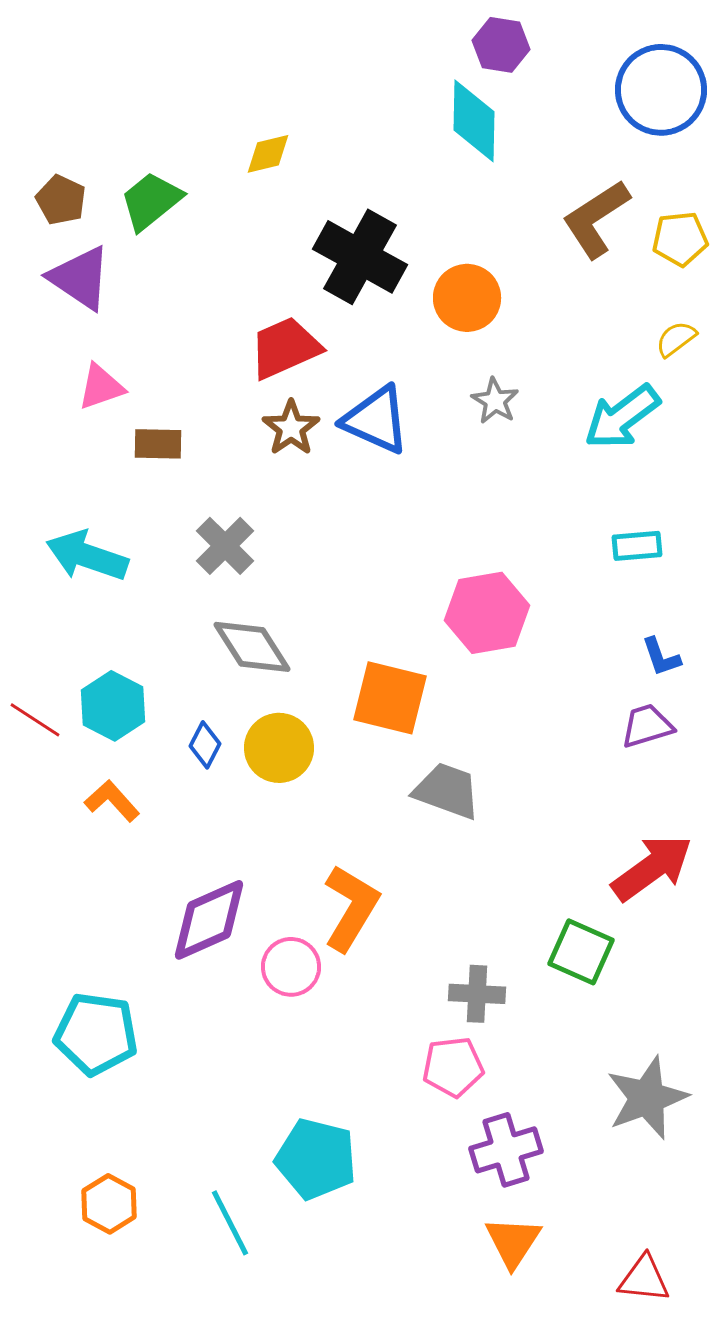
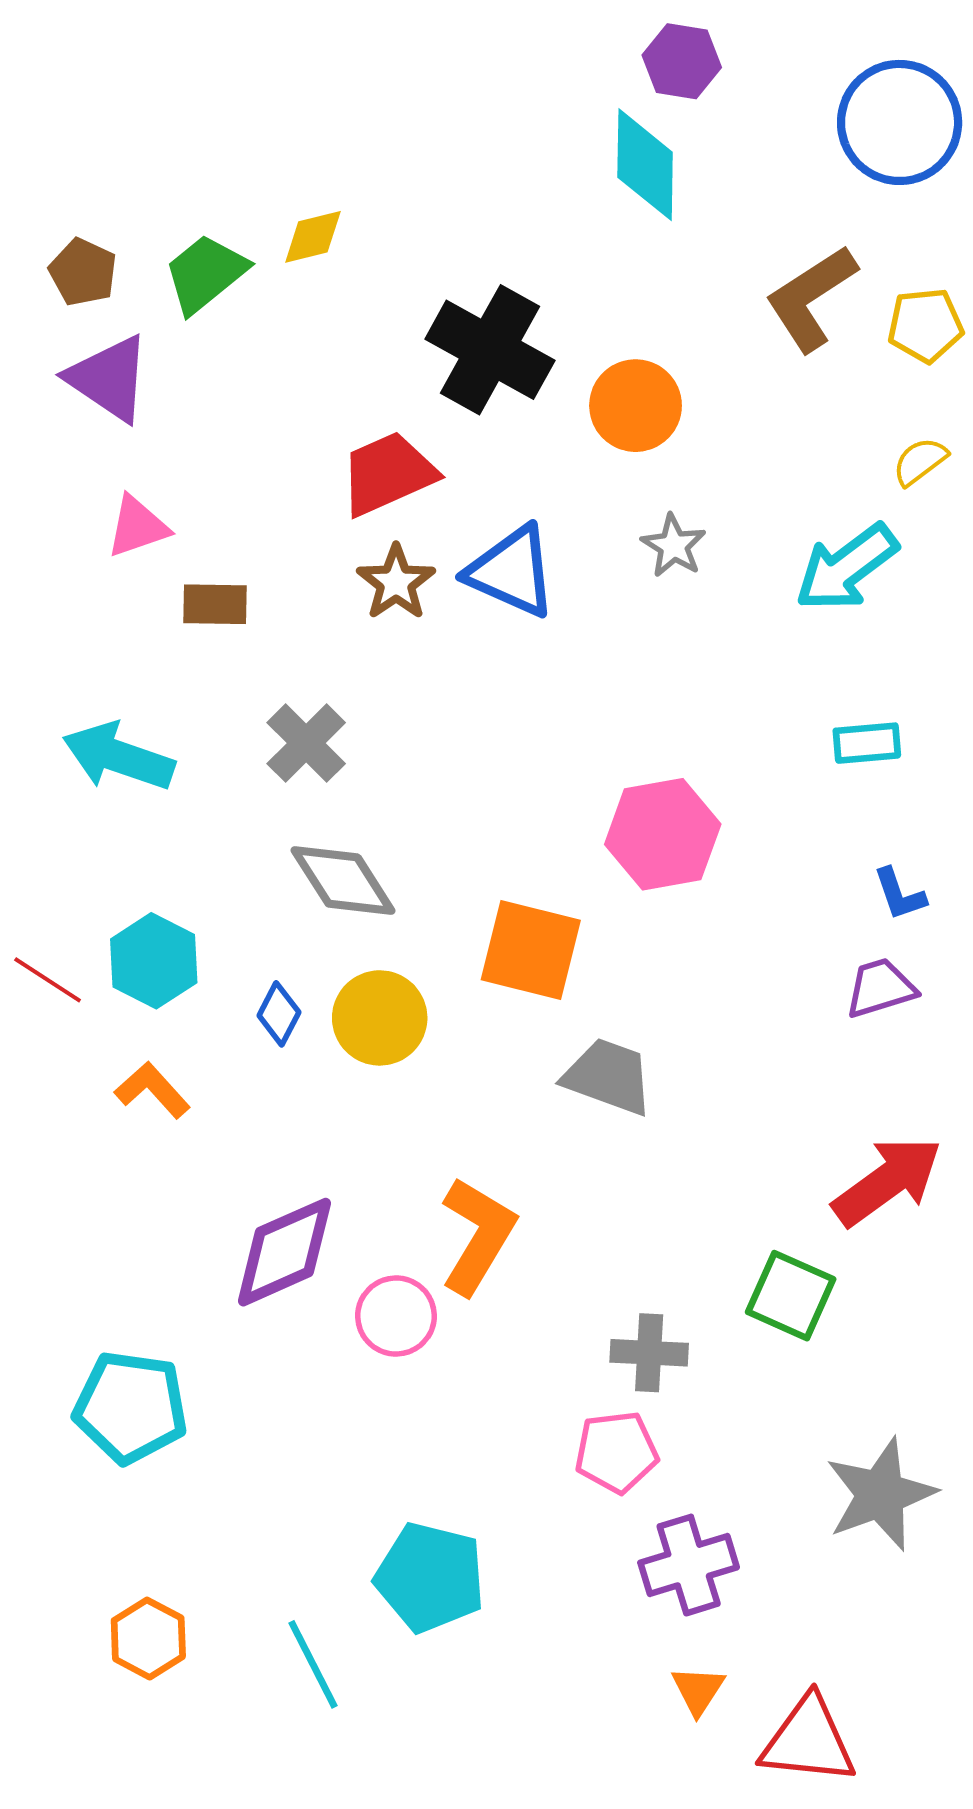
yellow diamond: (268, 154) -> (313, 237), moved
orange triangle: (513, 1242) -> (698, 1690), size x0.7
red triangle: (644, 1279) -> (808, 1741), moved, size x1.4

